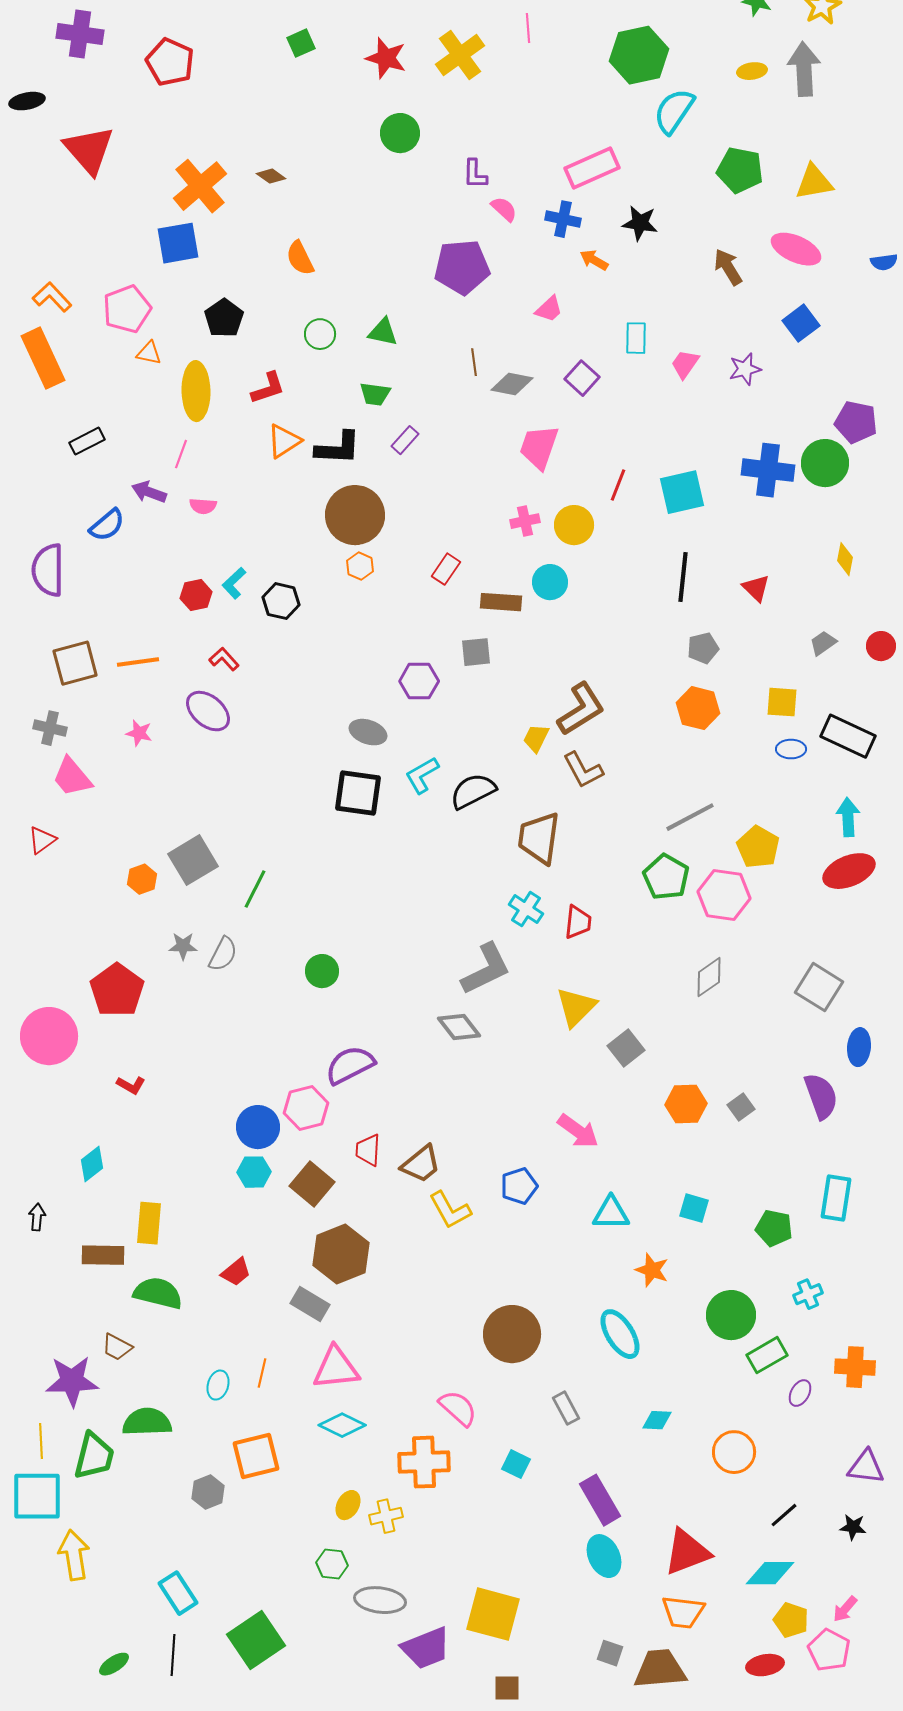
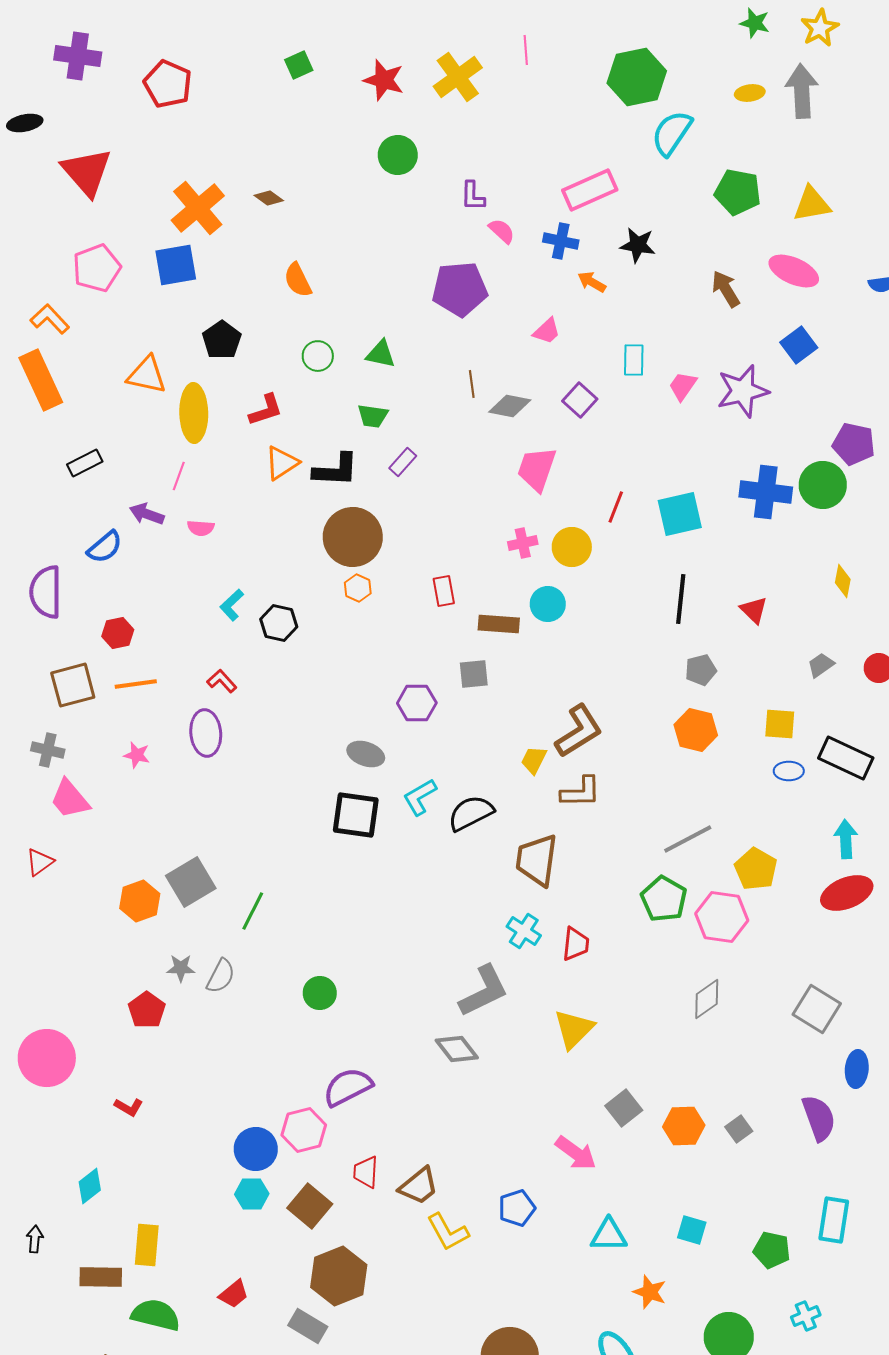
pink pentagon: (127, 309) -> (97, 268), moved
orange triangle: (149, 353) -> (147, 375), size x1.6
purple star: (745, 369) -> (743, 391), size x1.6
red rectangle: (446, 569) -> (444, 591), turned -44
red hexagon: (196, 595) -> (118, 633), moved
purple ellipse: (208, 711) -> (206, 733), turned 45
brown L-shape: (583, 770) -> (581, 792), turned -63
orange hexagon: (142, 879) -> (140, 901), size x1.4
red pentagon: (117, 990) -> (147, 1010), moved, size x0.7
gray square: (626, 1048) -> (624, 1108), moved

